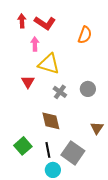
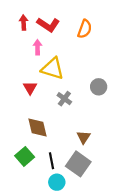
orange semicircle: (85, 35) -> (85, 29), moved
gray circle: (88, 89) -> (99, 87), moved
brown diamond: (51, 121) -> (38, 128), moved
brown triangle: (97, 128) -> (84, 137), moved

